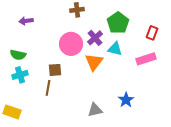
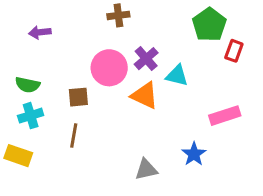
green pentagon: (118, 23) -> (209, 25), moved
pink rectangle: (146, 59) -> (225, 116), moved
orange triangle: (94, 62) -> (145, 96), turned -42
brown square: (55, 70) -> (78, 97), moved
yellow rectangle: (12, 112) -> (18, 156), moved

